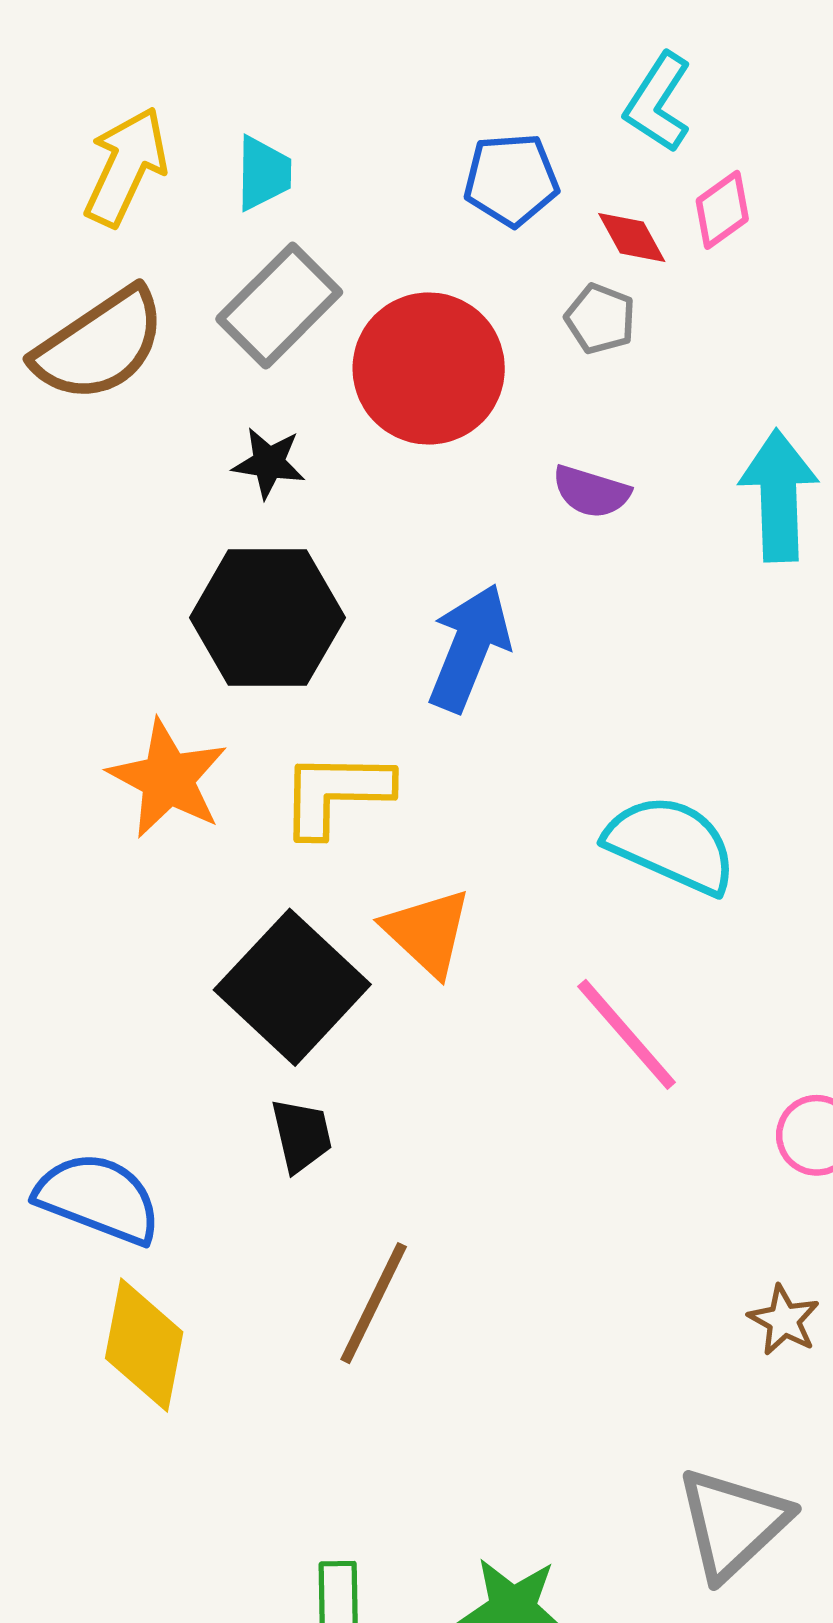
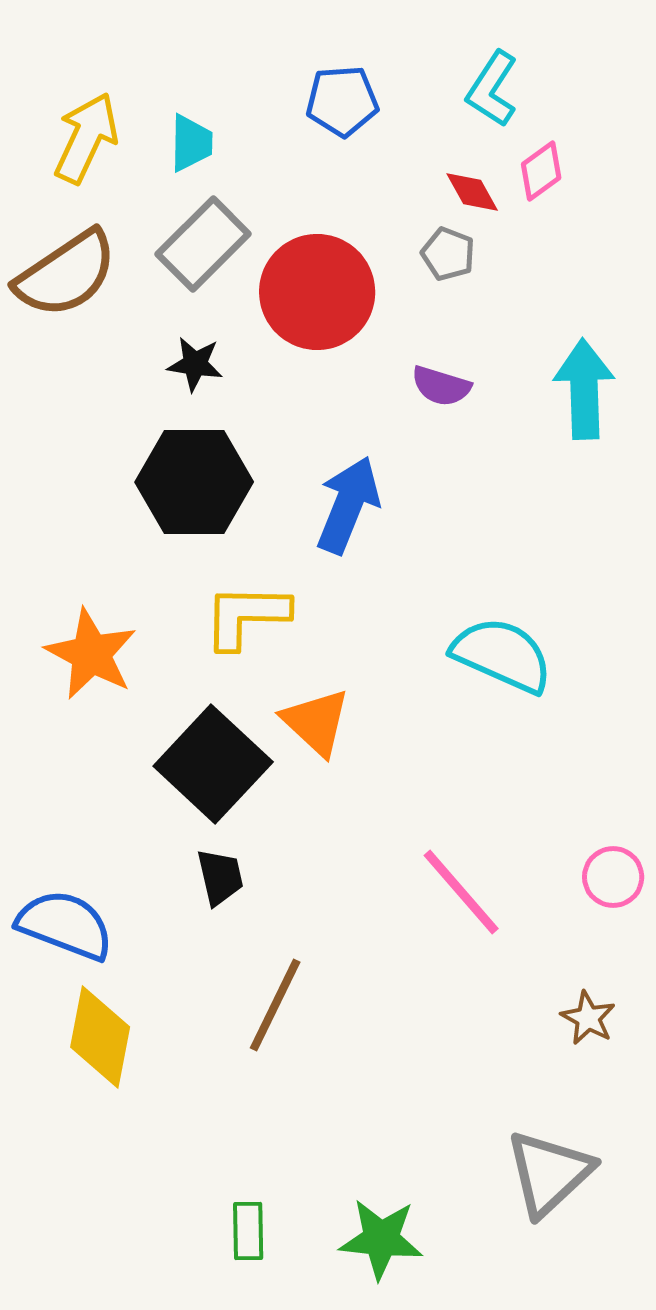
blue pentagon: (511, 180) -> (342, 101), moved
orange star: (168, 779) -> (91, 654), moved
pink line: (627, 1034) -> (461, 892), moved

